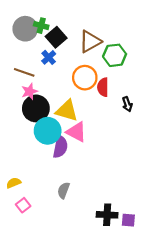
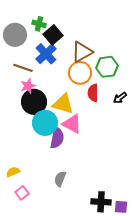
gray circle: (25, 29) -> (15, 35), moved
brown triangle: (90, 41) -> (82, 52), moved
green hexagon: (115, 55) -> (107, 67), moved
blue cross: (49, 57) -> (46, 54), size x1.5
red semicircle: (103, 87) -> (93, 93), moved
black arrow: (127, 104) -> (120, 98), turned 72

